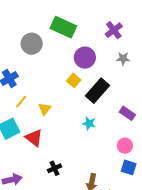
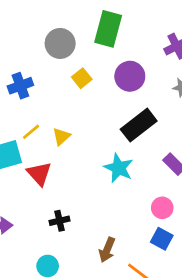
green rectangle: (63, 27) -> (108, 29), turned 70
yellow square: (74, 80) -> (82, 78), moved
yellow line: (21, 102) -> (31, 132), moved
cyan star: (89, 123) -> (119, 168), size x1.5

